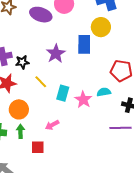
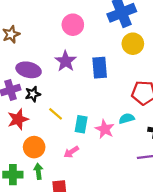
purple ellipse: (41, 15) -> (29, 70), moved
yellow circle: (101, 27) -> (133, 44), moved
purple star: (56, 54) -> (66, 61), moved
pink arrow: (52, 125) -> (71, 152), moved

